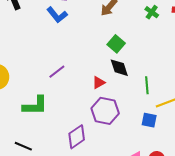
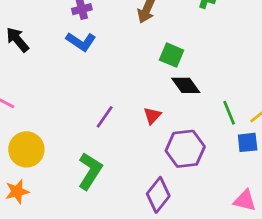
red triangle: (99, 83) -> (152, 116), moved
green line: (147, 85) -> (229, 113), moved
green L-shape: (35, 106) -> (90, 171), turned -40

